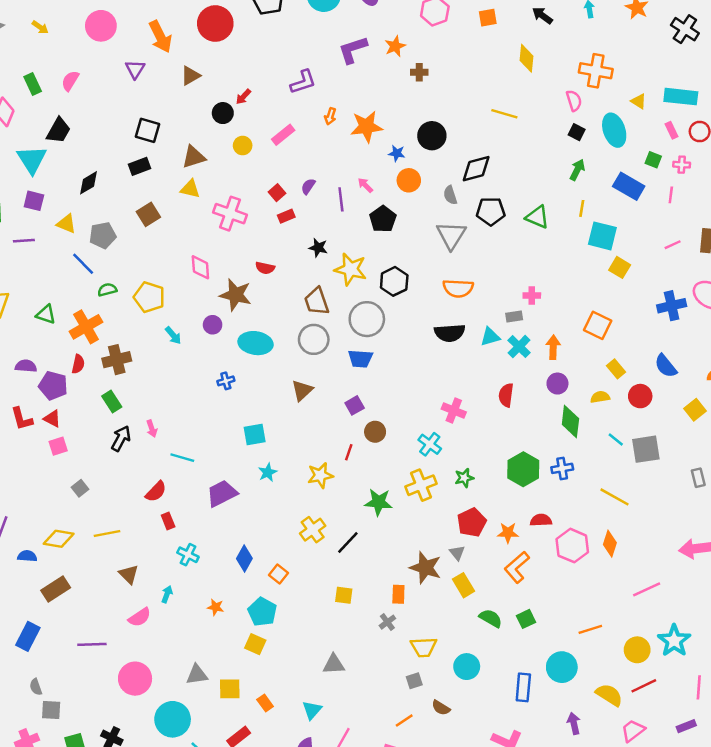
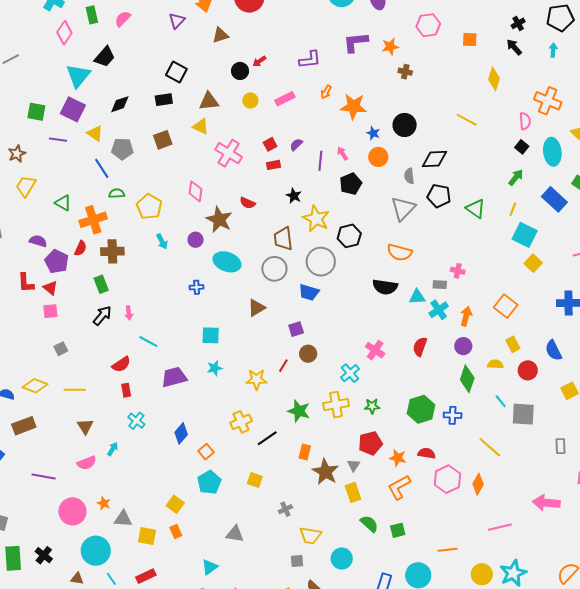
purple square: (34, 201) -> (73, 109), size x1.4
orange rectangle: (398, 594) -> (305, 452), moved
orange star: (216, 607) -> (104, 503), moved
cyan pentagon: (262, 612) -> (209, 482), moved
orange rectangle: (265, 703) -> (176, 532), moved

